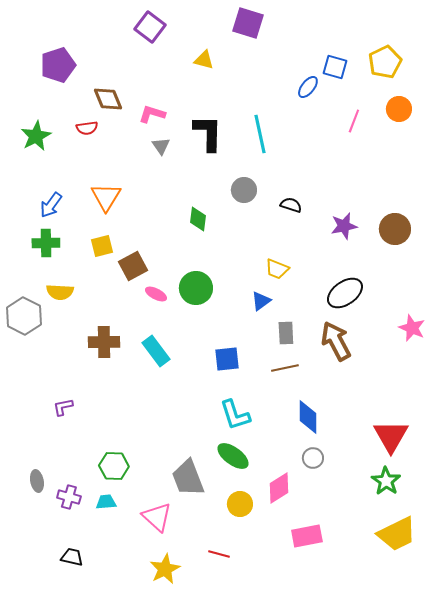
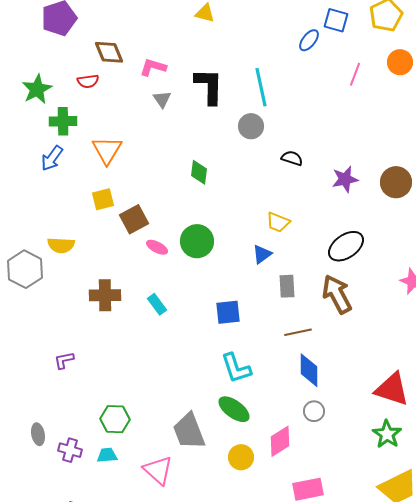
gray circle: (244, 190) -> (251, 126), moved
green cross: (46, 243) -> (63, 121), moved
cyan rectangle: (156, 351) -> (157, 304), size x0.7
brown line: (285, 368) -> (298, 332), moved
red triangle: (391, 436) -> (392, 389), turned -42

